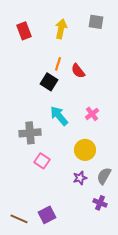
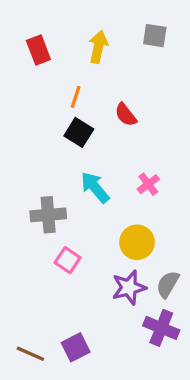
orange line: (58, 64) -> (76, 97), moved
purple star: (80, 178) -> (129, 288), size x1.5
purple cross: (100, 203) -> (161, 328), size x1.5

